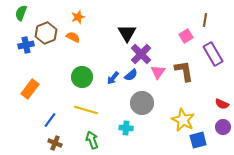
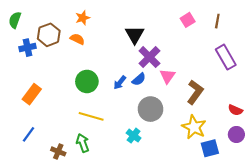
green semicircle: (21, 13) -> (15, 20), moved
pink square: (186, 36) -> (188, 20), moved
brown L-shape: (184, 71) -> (195, 92), moved, turned 45
blue line: (50, 120) -> (29, 134), moved
cyan cross: (126, 128) -> (134, 136), turned 32
green arrow: (92, 140) -> (83, 143), moved

